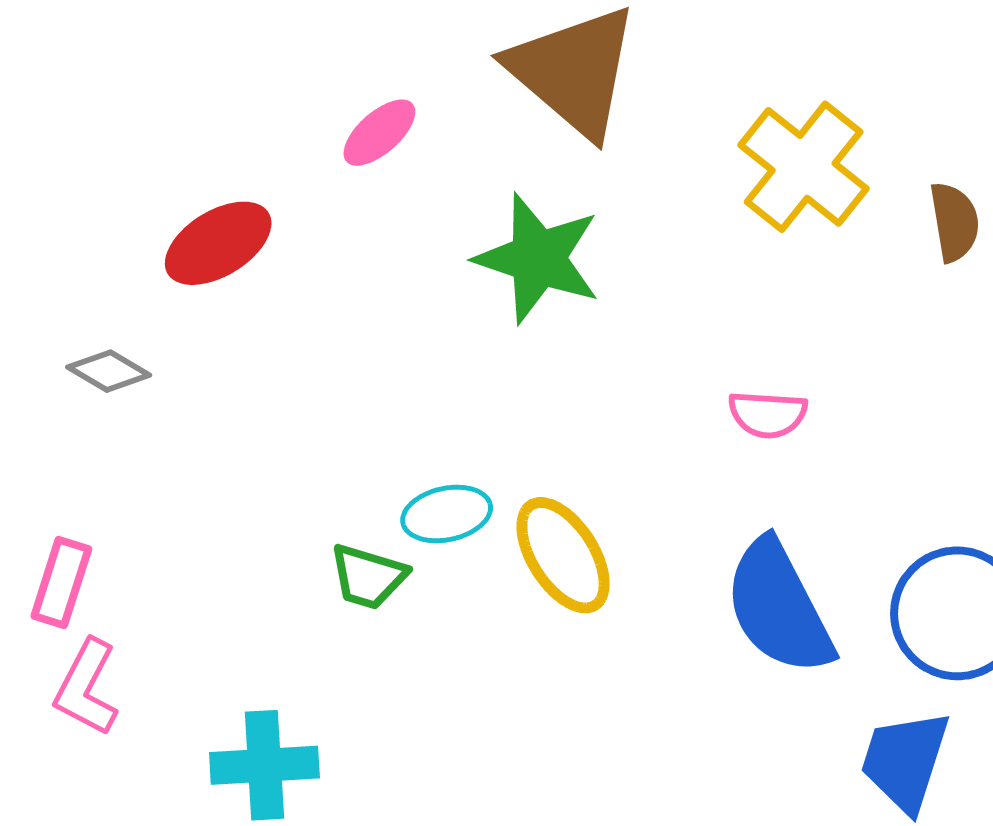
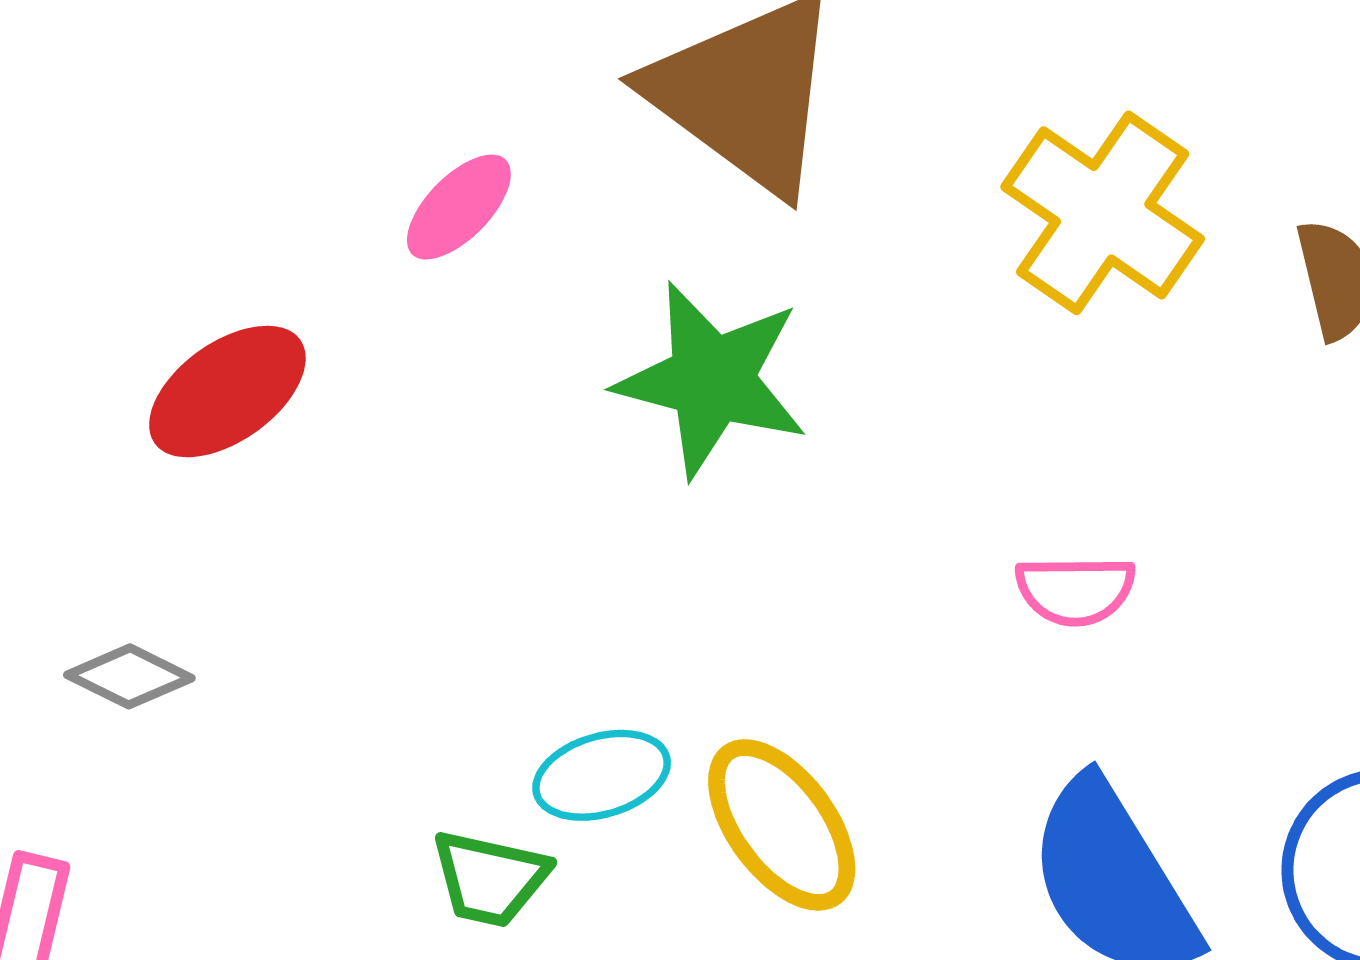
gray diamond: (109, 371) -> (129, 676), moved

